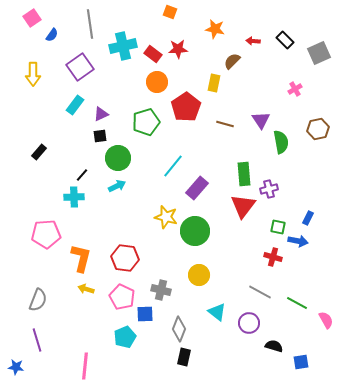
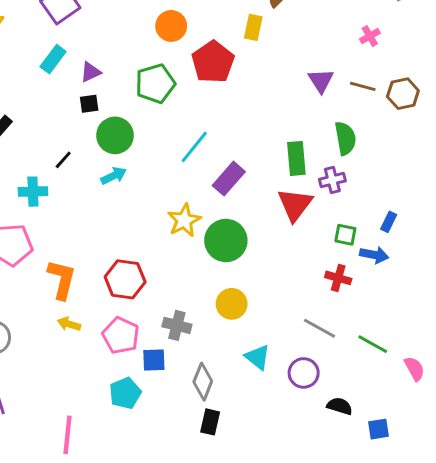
brown line: (225, 124) -> (363, 86), moved
green semicircle: (281, 142) -> (345, 138), moved
cyan cross: (74, 197) -> (33, 192), moved
yellow star: (166, 217) -> (184, 220), turned 30

